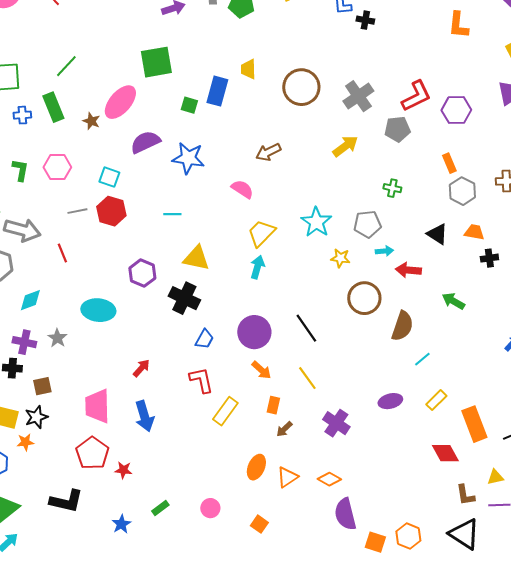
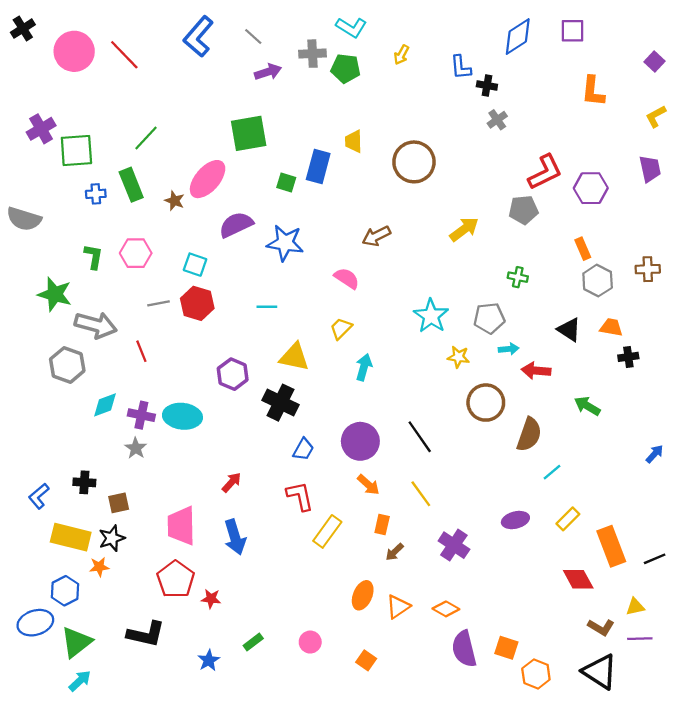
gray cross: (358, 96) -> (497, 120), moved, size x0.6
yellow trapezoid: (261, 233) -> (341, 328), moved, size x0.7
purple cross: (24, 342) -> (141, 415), moved
brown L-shape: (465, 495) -> (601, 627), turned -50
orange square: (375, 542) -> (506, 648), moved

